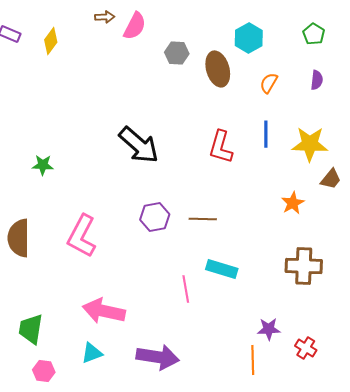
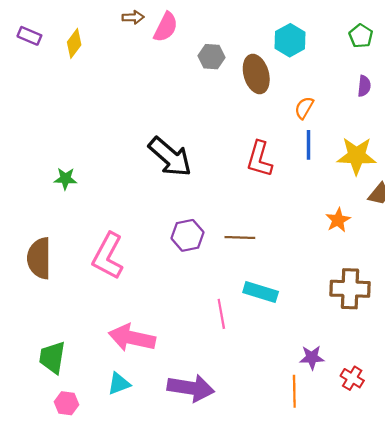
orange semicircle: (269, 83) -> (304, 108), moved

